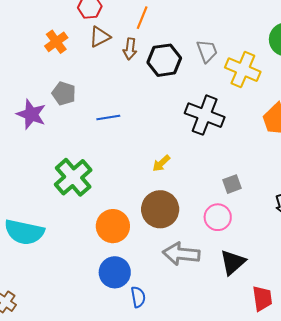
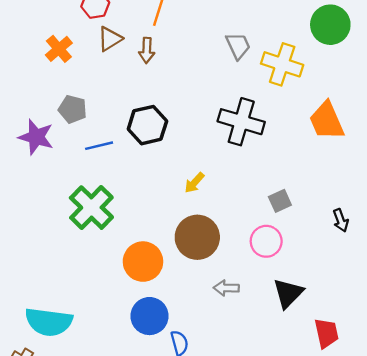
black hexagon: (164, 60) -> (147, 125), moved
blue line: (108, 118) -> (99, 146), moved
cyan semicircle: (24, 232) -> (49, 322), moved
gray arrow: (181, 254) -> (226, 288), size x0.6

